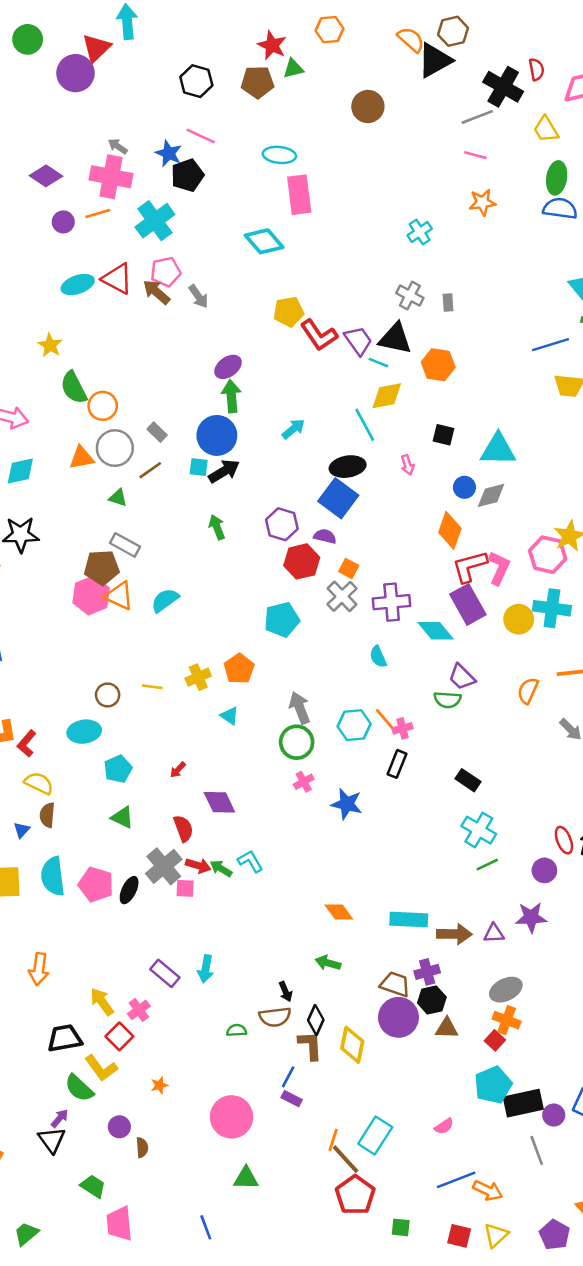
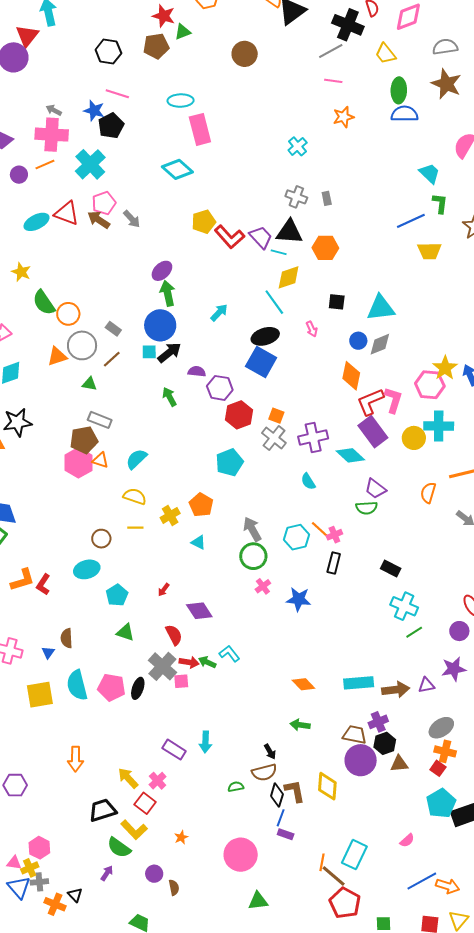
purple semicircle: (325, 536) -> (197, 371), moved
orange triangle: (119, 596) -> (100, 460), size x0.7
yellow semicircle: (39, 783) -> (135, 496), moved
black diamond: (316, 1020) -> (277, 795), moved
black triangle: (52, 1140) -> (75, 895), moved, size x0.7

